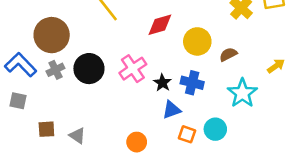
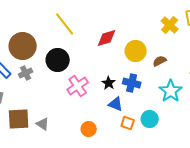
black circle: (89, 69) -> (58, 60), moved
pink cross: (133, 69) -> (78, 86), moved
blue triangle: (171, 110) -> (116, 104), turned 42
brown square: (46, 129) -> (19, 119), size x1.6

